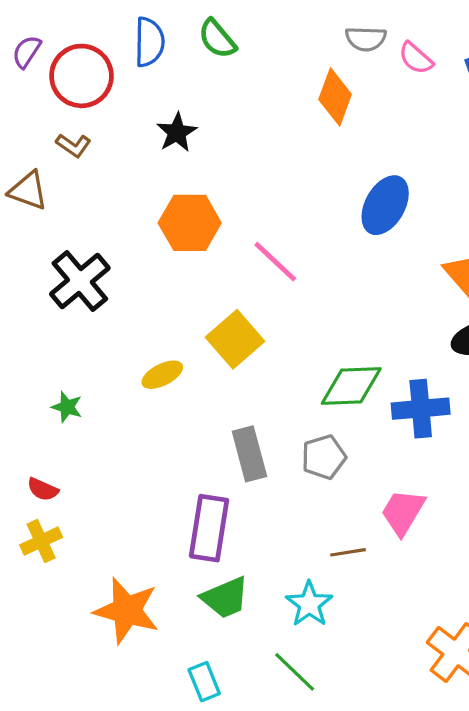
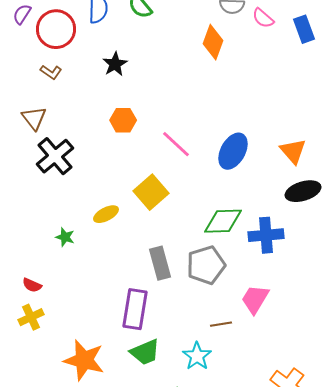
brown triangle: (28, 191) -> (34, 118), moved, turned 32
blue ellipse: (385, 205) -> (233, 151), moved
orange hexagon: (190, 223) -> (123, 120), size x0.7
green star: (67, 407) -> (65, 237), moved
gray pentagon: (324, 457) -> (206, 265), size x1.4

